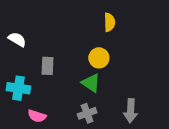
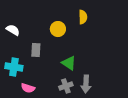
yellow circle: (99, 58) -> (58, 29), moved
gray arrow: (131, 111) -> (86, 84), moved

